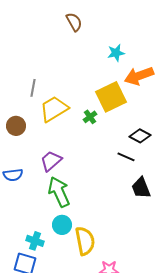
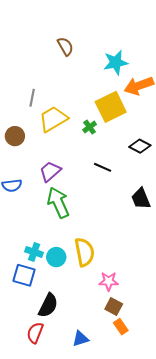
brown semicircle: (74, 22) -> (65, 46), moved
cyan star: (116, 53) -> (116, 62), size x1.4
black line: (126, 157) -> (103, 167), moved
cyan circle: (62, 225) -> (56, 257), moved

